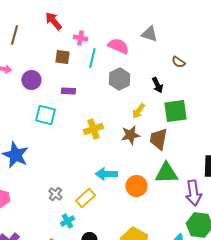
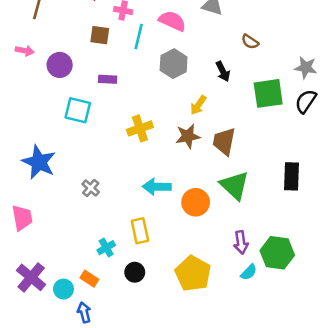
green square: (175, 111) -> (268, 93), moved
green triangle: (166, 173) -> (234, 185), turned 45
purple arrow: (193, 193) -> (241, 242), moved, size x0.7
gray cross: (55, 194) -> (91, 188), moved
yellow rectangle: (85, 198) -> (140, 231), moved, turned -60

